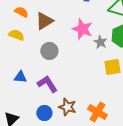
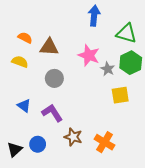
brown triangle: (44, 21) -> (49, 47), turned 36
blue triangle: (20, 77) -> (24, 106), turned 32
blue circle: (44, 113) -> (38, 144), moved

